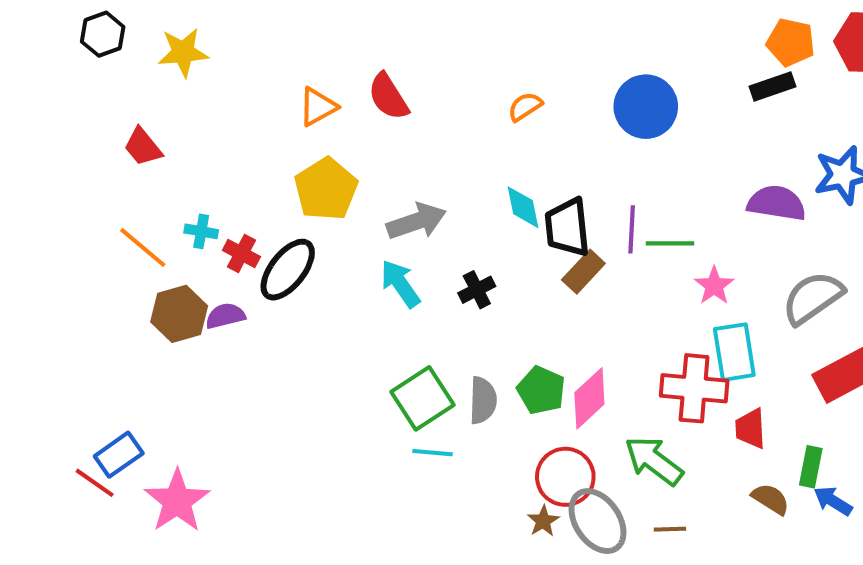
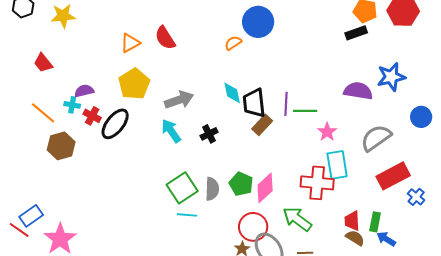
blue circle: (646, 107) -> (258, 22), moved
purple semicircle: (225, 316) -> (84, 91), moved
red trapezoid: (750, 429) -> (352, 221), moved

